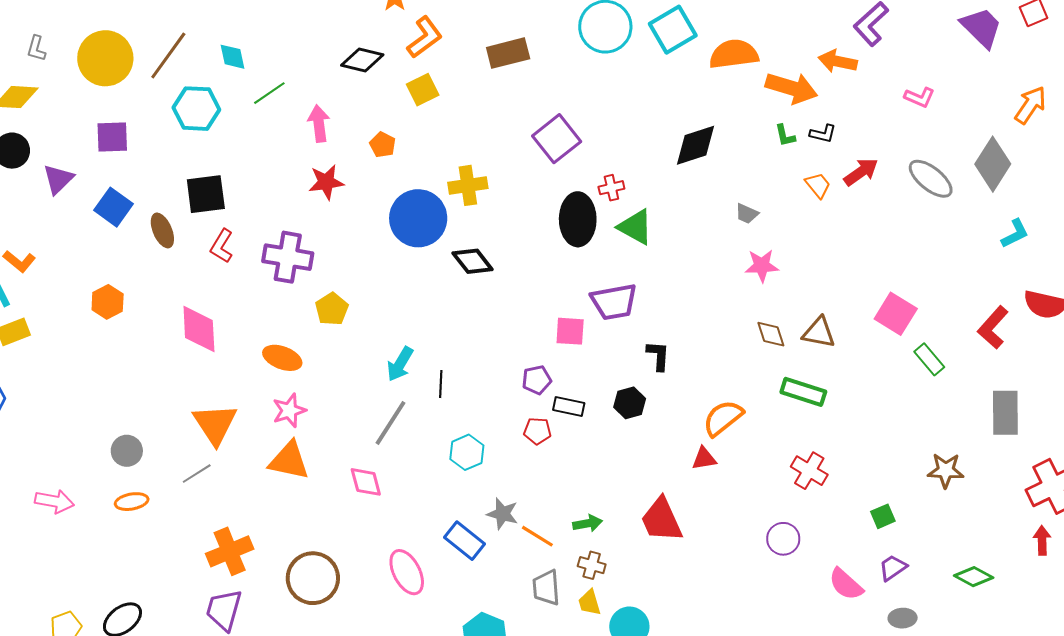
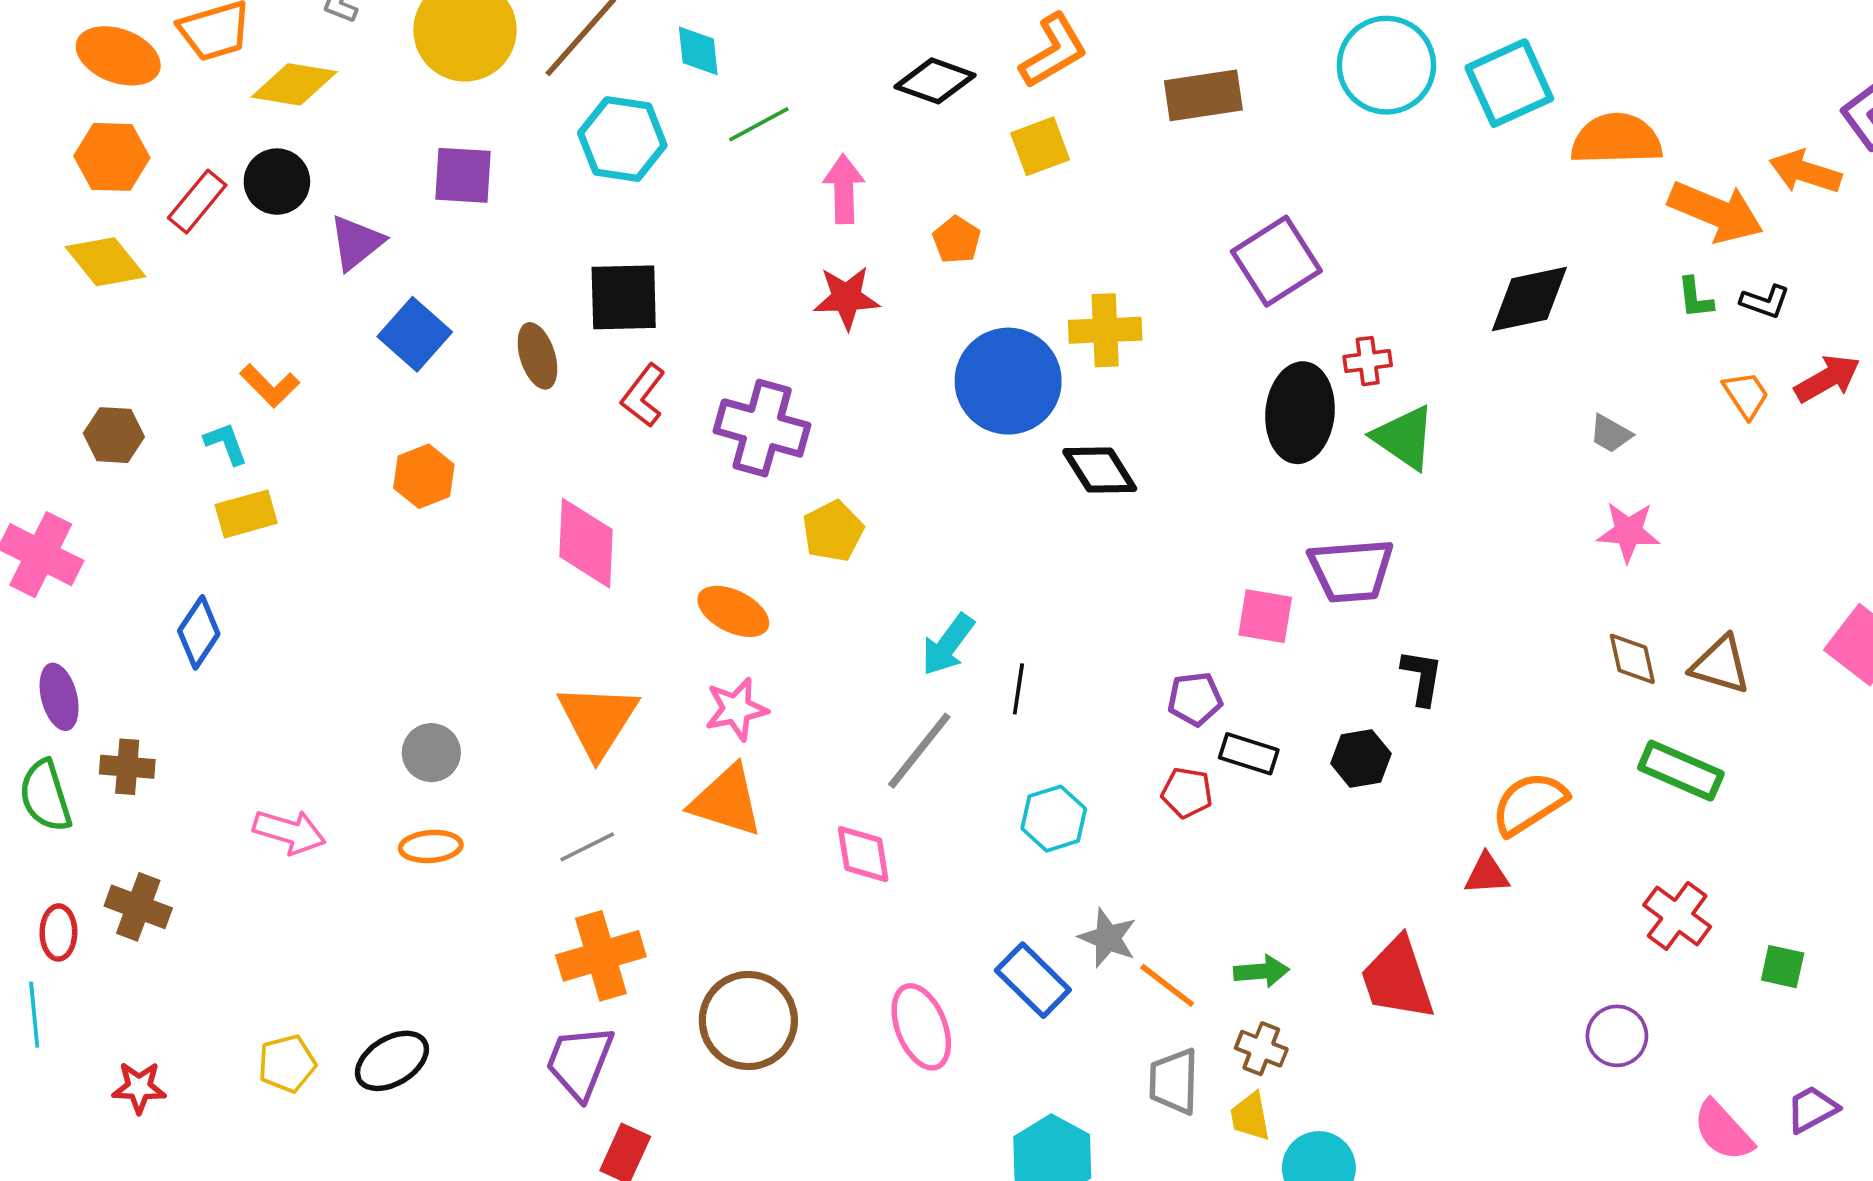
blue square: (113, 207) -> (415, 334), moved
gray line: (197, 474) -> (587, 847), moved
green square: (883, 516) -> (1783, 967), moved, turned 30

